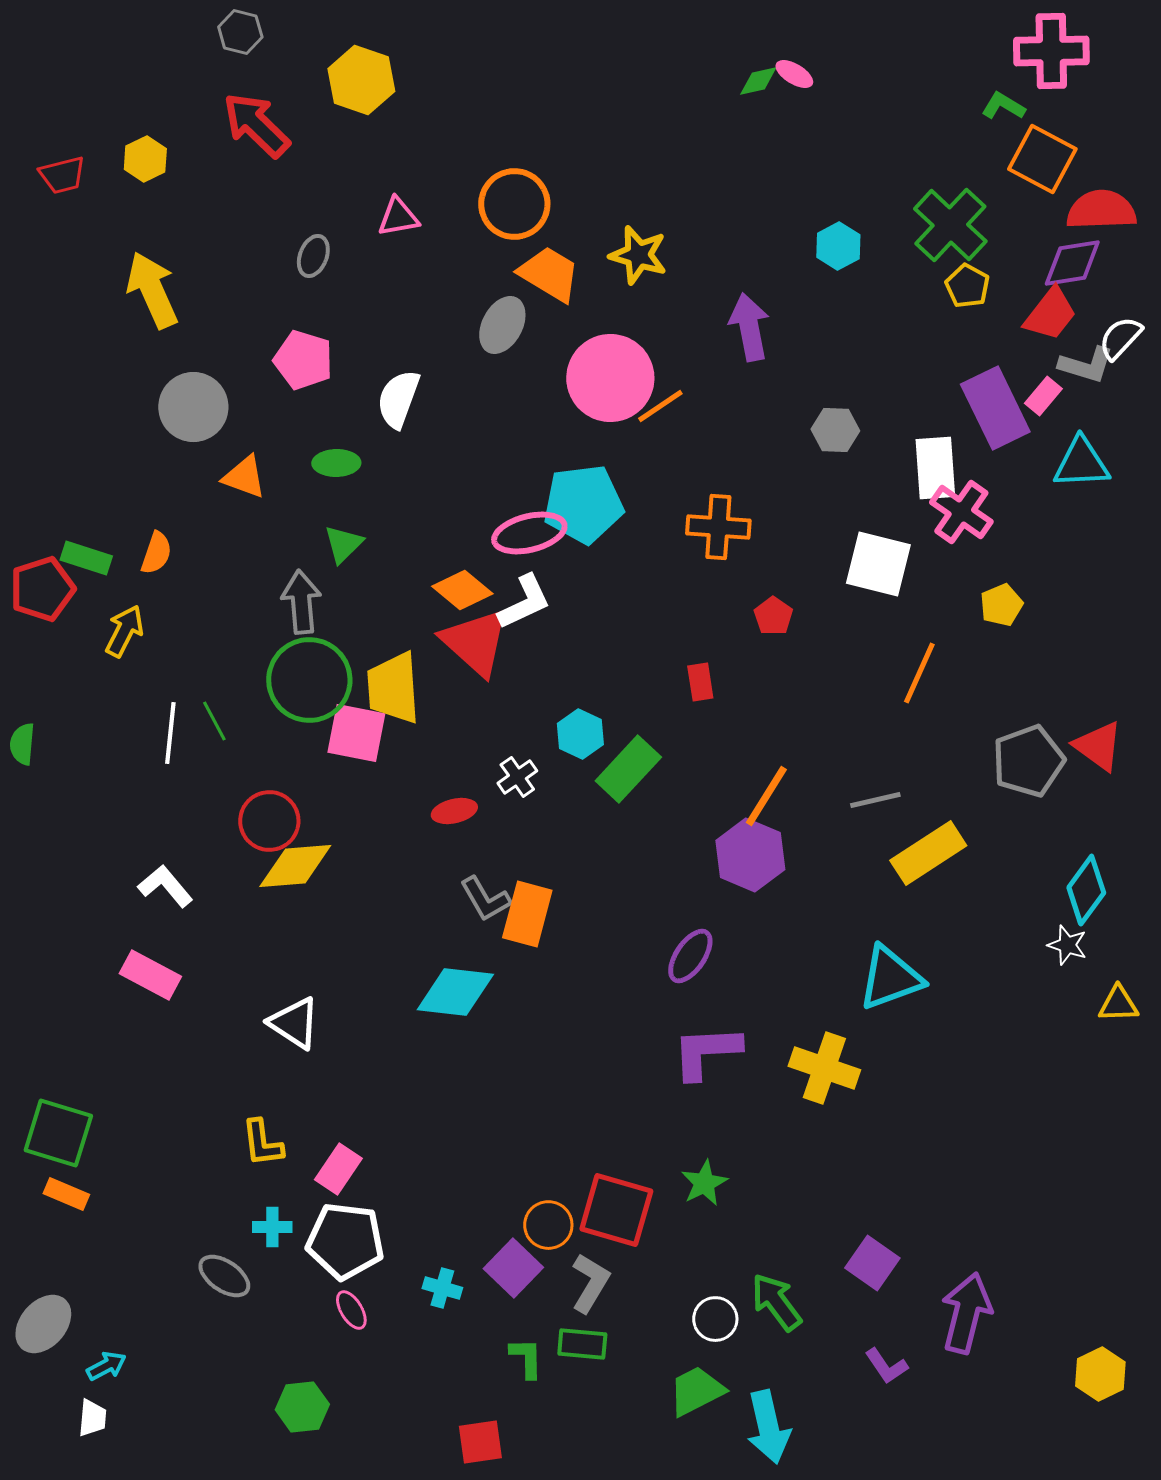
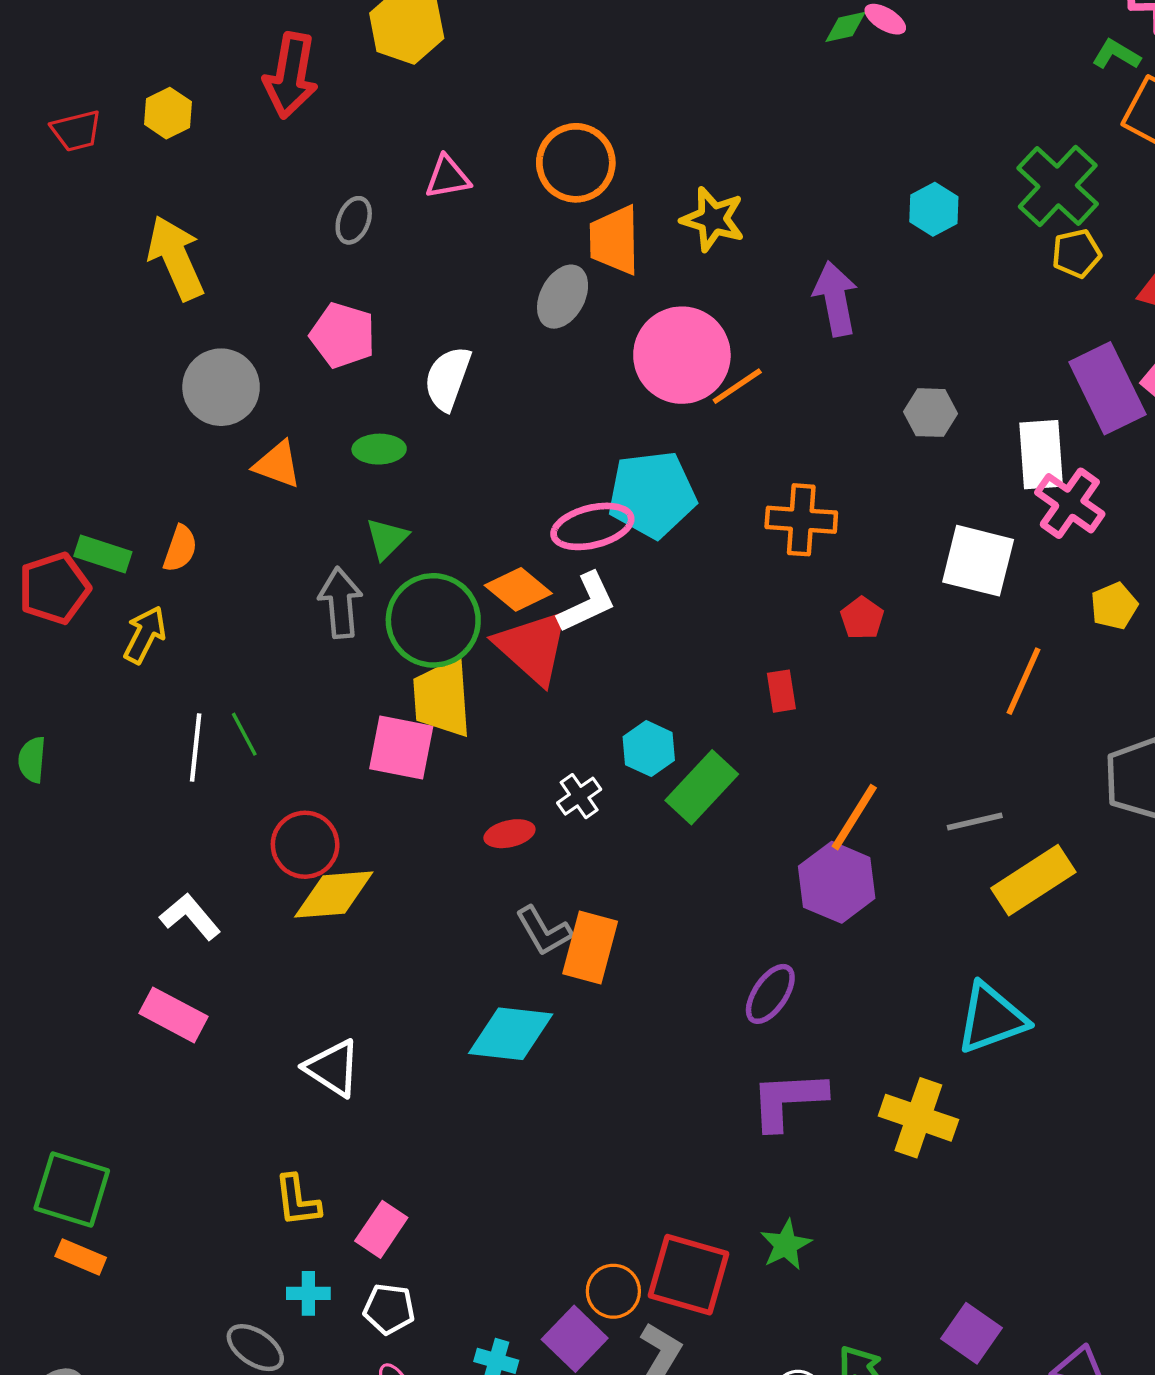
red arrow: (256, 125) -> (291, 76), turned -124
orange trapezoid: (549, 274) -> (614, 240), turned -122
yellow pentagon: (967, 286) -> (1076, 253), turned 30
green circle: (309, 680) -> (433, 620), moved
white pentagon: (345, 1241) -> (389, 1309), size x0.6

